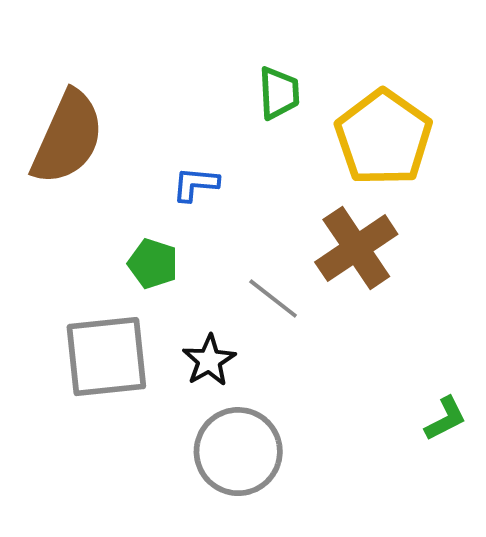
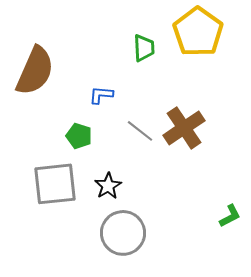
yellow pentagon: (383, 138) -> (198, 32), moved
gray line: (273, 298) -> (140, 131), moved

